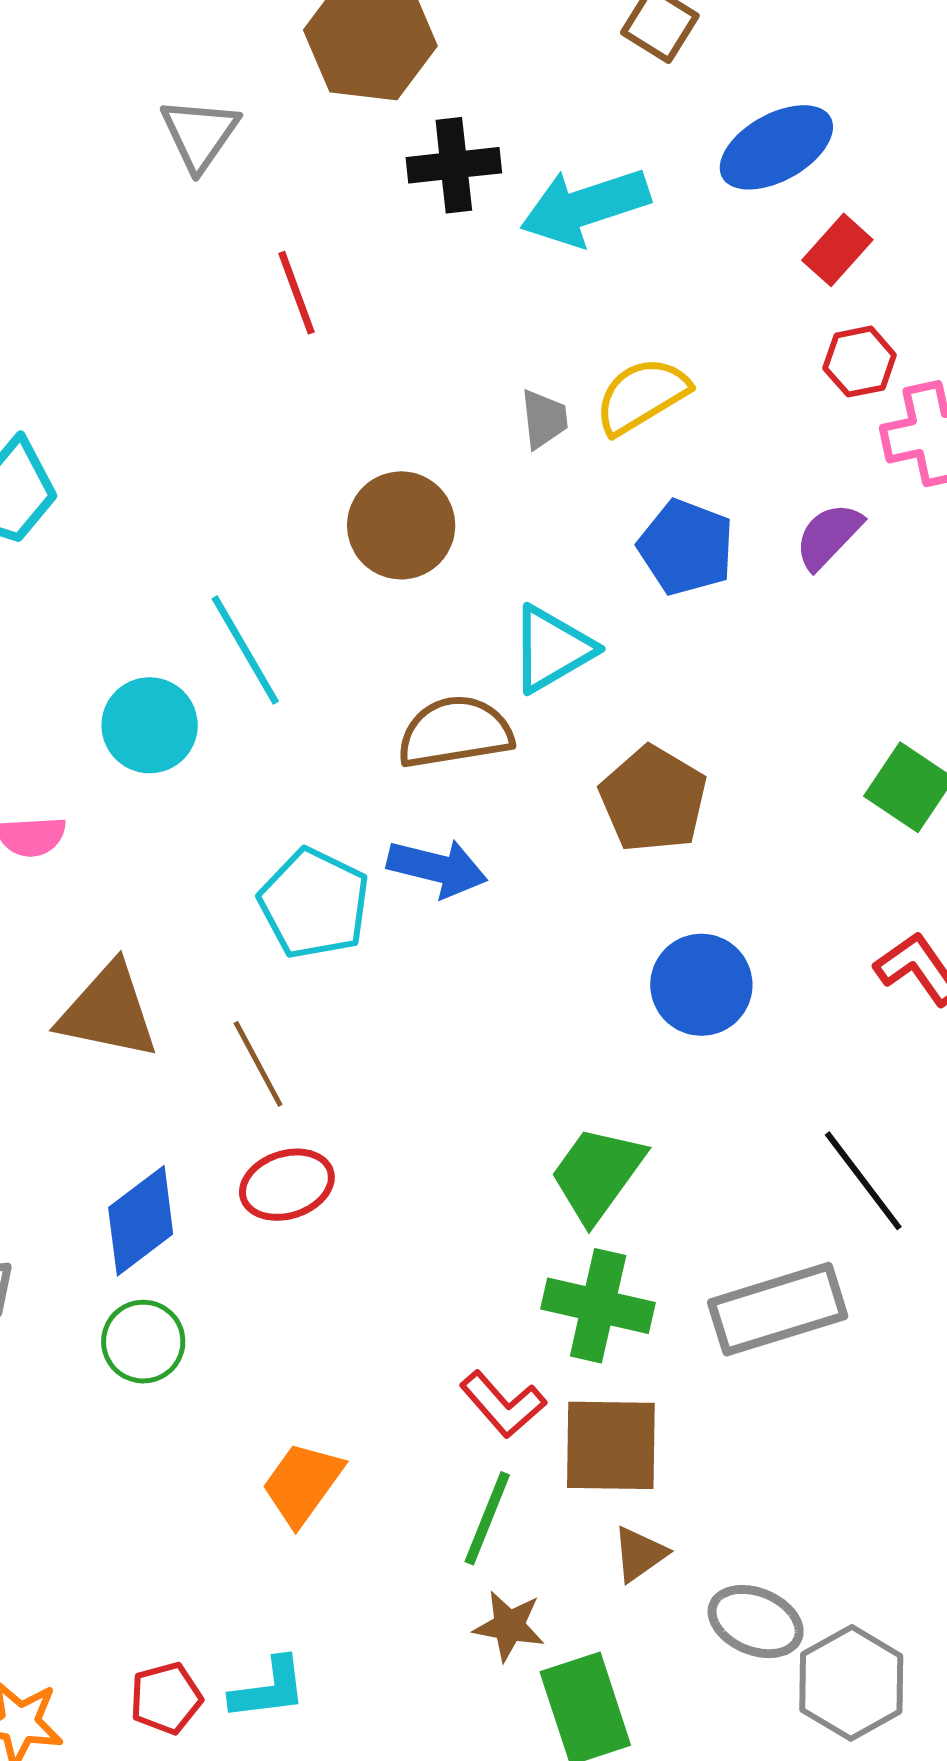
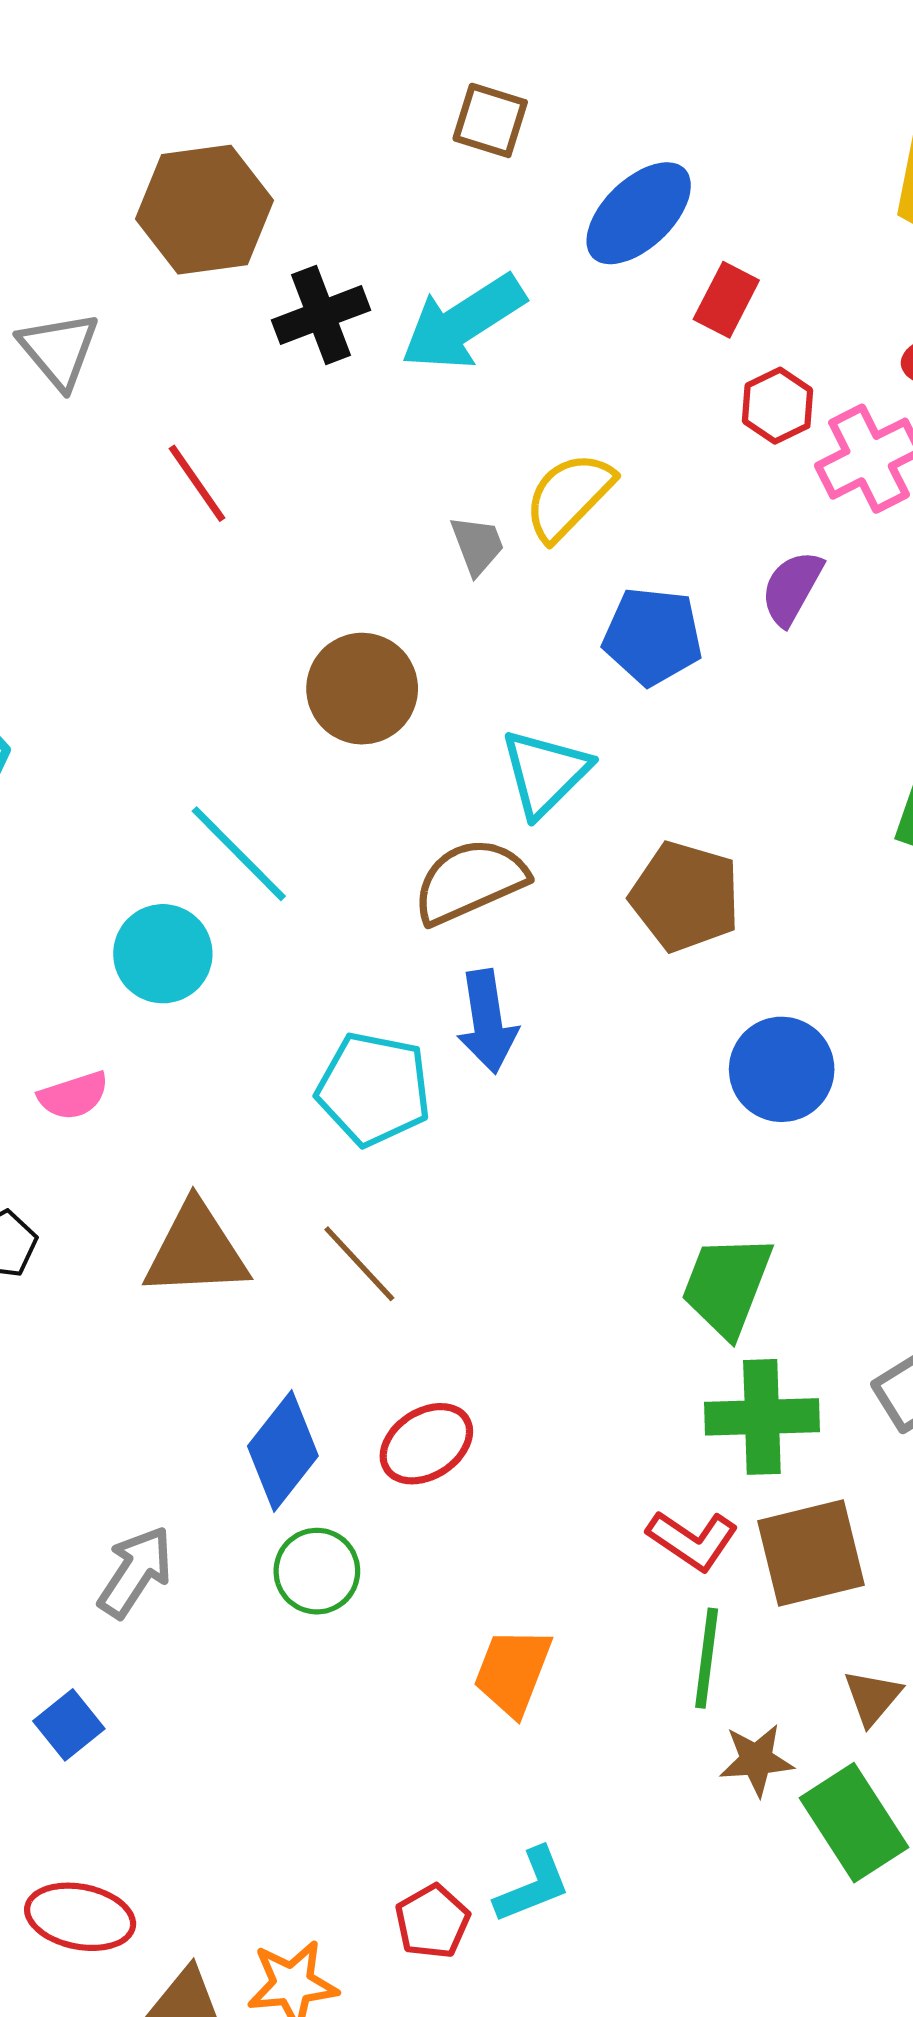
blue arrow: (437, 868) -> (487, 1021), turned 82
red ellipse: (287, 1185) -> (426, 1444), moved
brown triangle: (640, 1554) -> (872, 1697), moved

